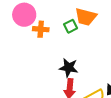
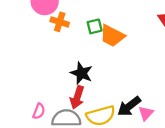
orange trapezoid: (86, 17) -> (112, 36), moved

